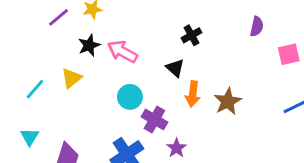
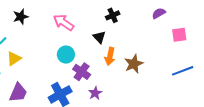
purple semicircle: (257, 26) -> (159, 13), turned -136
black star: (89, 45) -> (21, 17), moved
yellow triangle: (71, 78) -> (14, 59), moved

